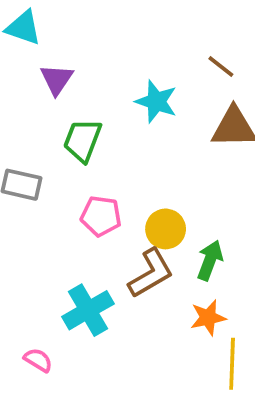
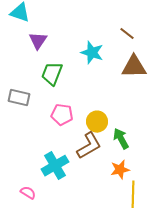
green arrow: (210, 260) -> (121, 139), turned -50

